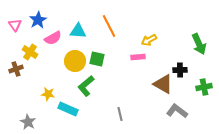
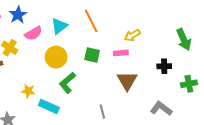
cyan triangle: (78, 31) -> (59, 26), turned -42
green square: (97, 59) -> (92, 55), moved
brown triangle: (163, 84) -> (127, 81), moved, turned 30

